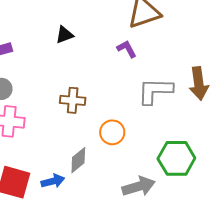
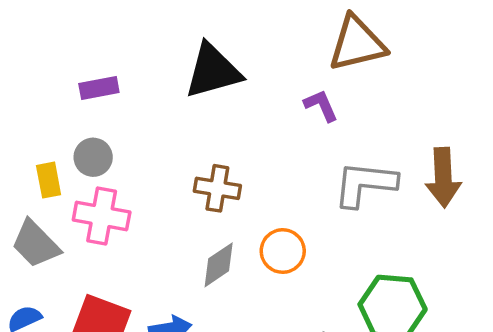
black triangle: (64, 35) -> (213, 71), size x1.8
gray diamond: (78, 160) -> (219, 265), moved

